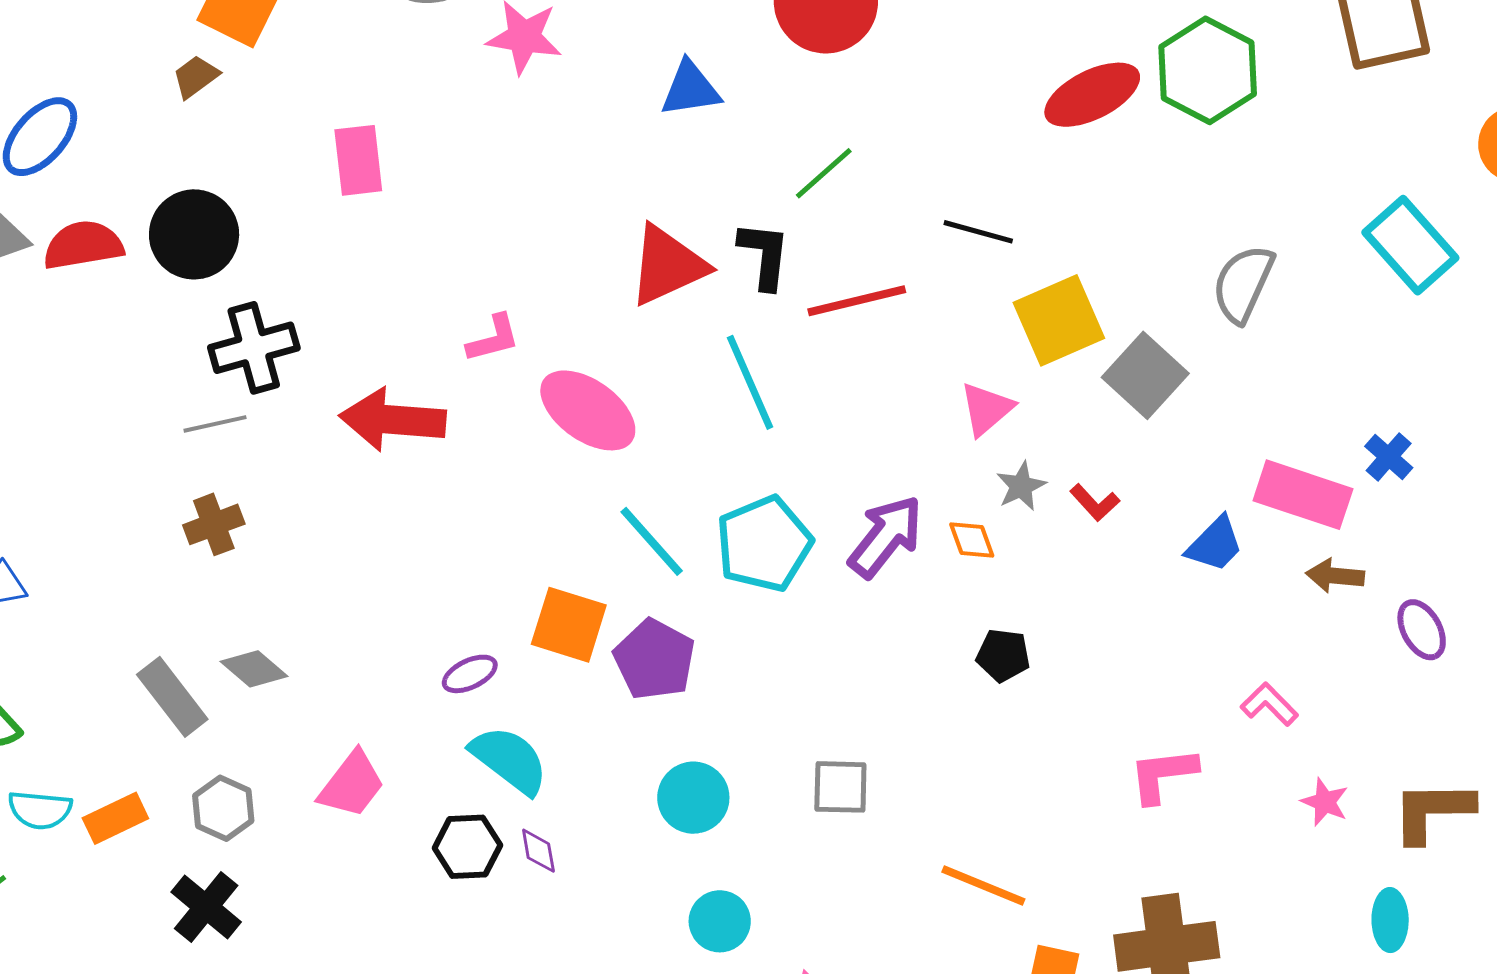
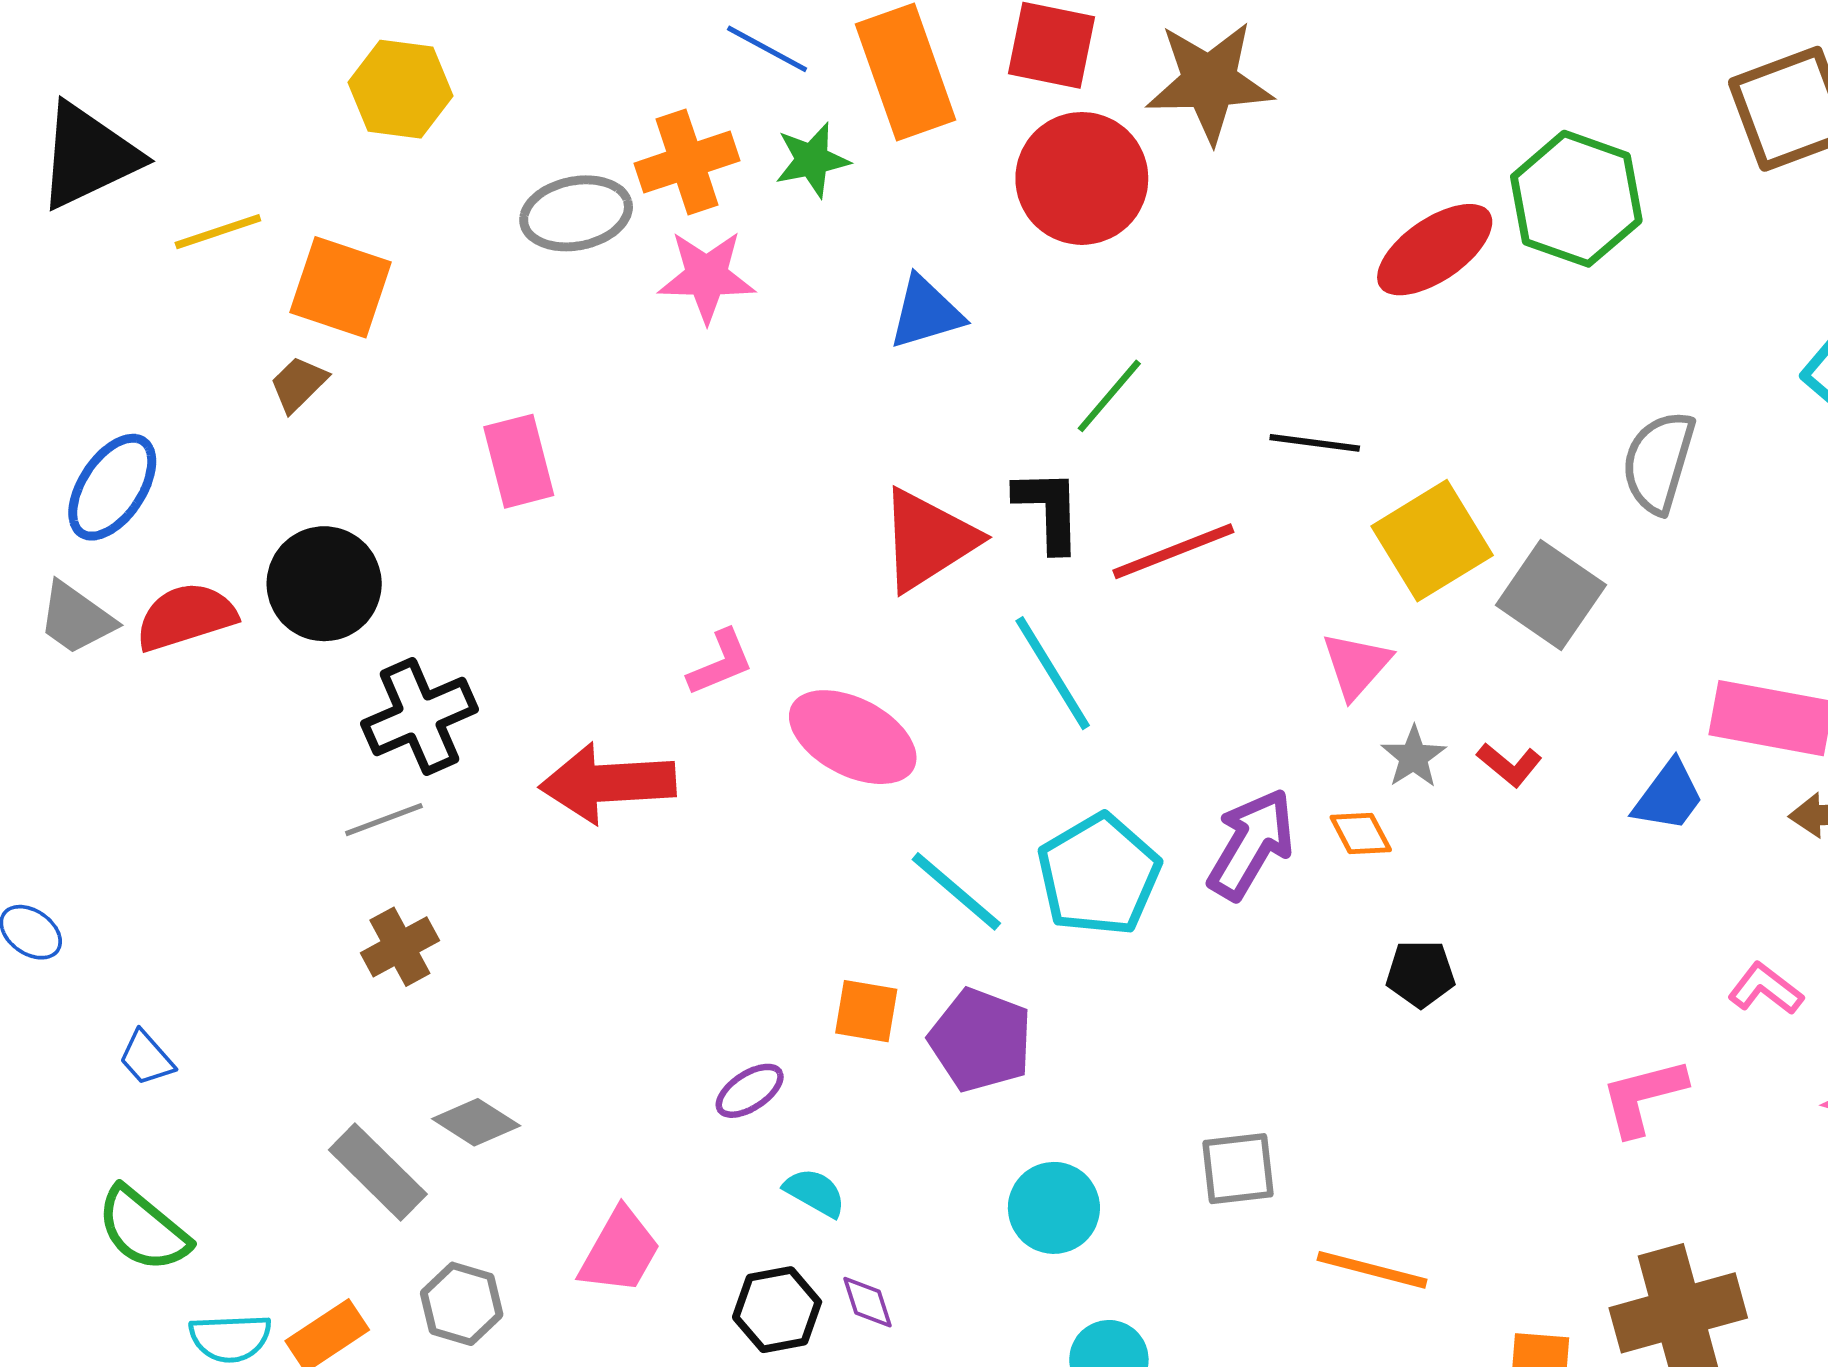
orange square: (569, 625) -> (866, 1011), size x0.7
cyan semicircle: (509, 760) -> (815, 1192), size x0.6
orange line: (983, 885) -> (1372, 1270), moved

